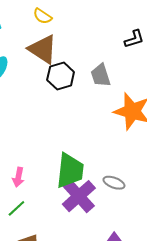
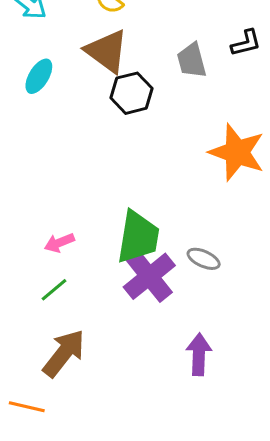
gray trapezoid: (101, 75) -> (192, 60), moved
pink arrow: (18, 177) -> (59, 243), turned 54

